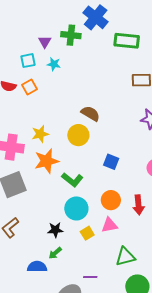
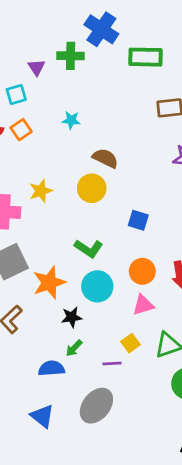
cyan star: (54, 64) -> (71, 120), moved
orange star: (47, 161) -> (49, 283), moved
yellow square: (87, 233) -> (131, 343), moved
purple line: (90, 277) -> (112, 364), moved

